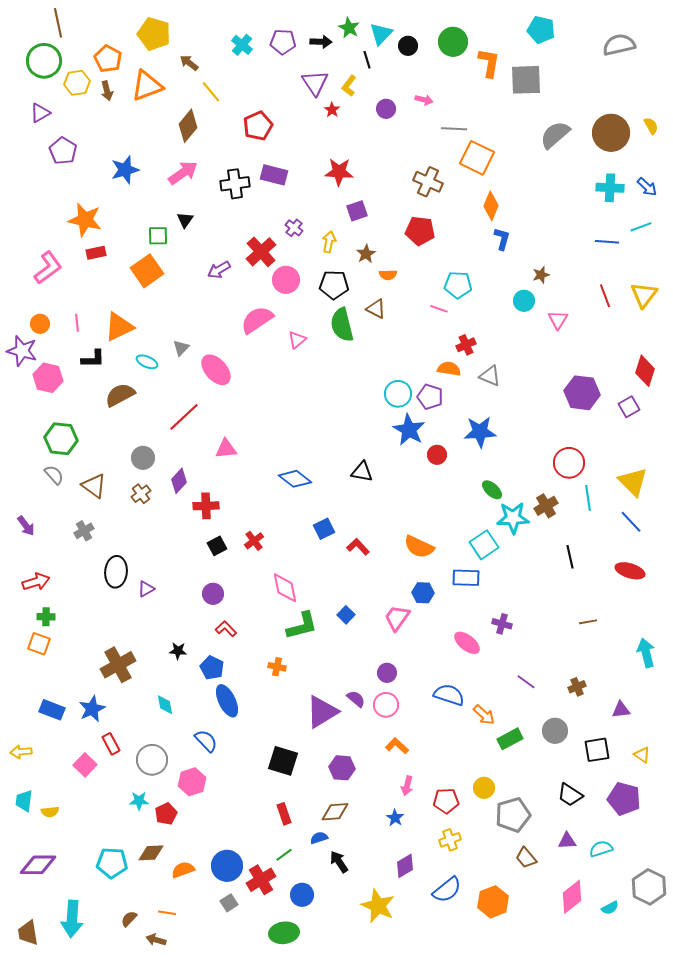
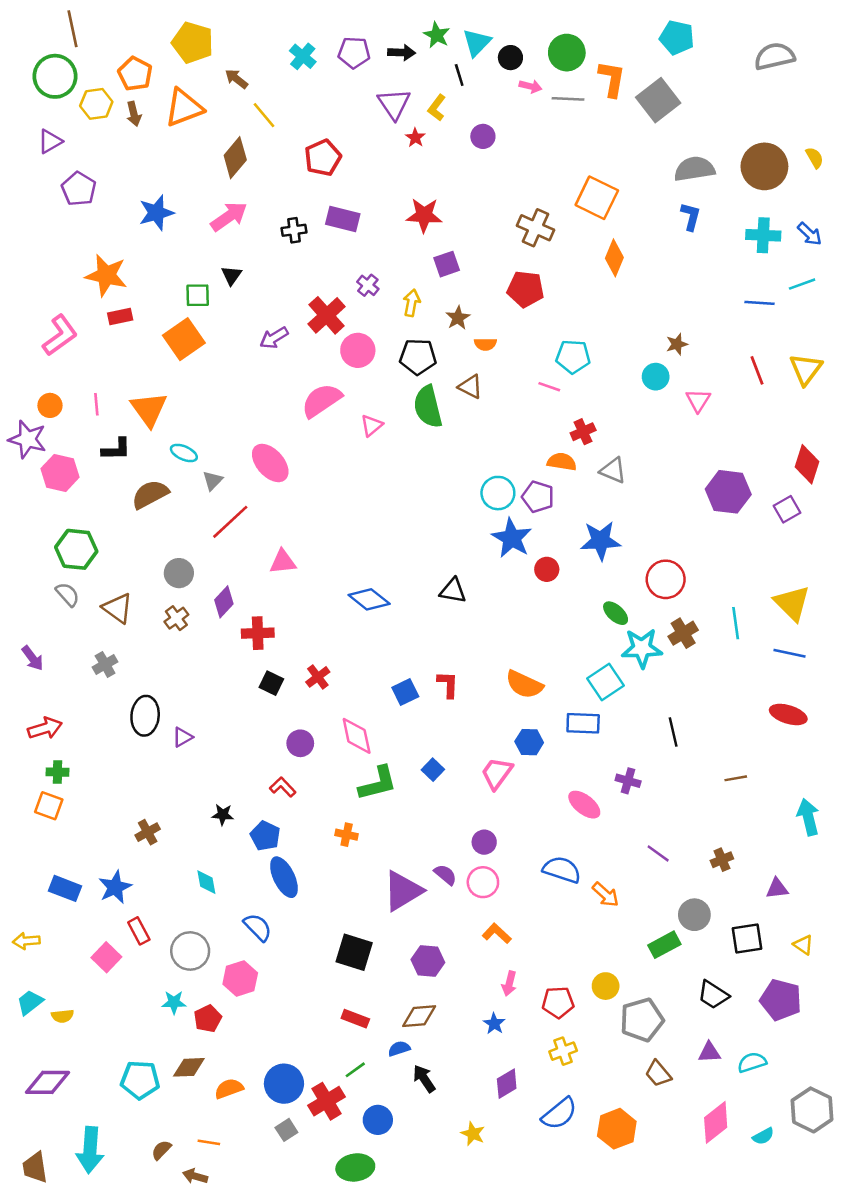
gray square: (526, 80) -> (658, 100), turned -36
pink arrow: (424, 100) -> (530, 86), moved
gray line: (454, 129) -> (568, 99), moved
gray semicircle: (555, 135) -> (694, 169), turned 32
black cross: (235, 184) -> (294, 230), size x0.7
blue L-shape: (502, 239) -> (691, 216), moved
orange triangle: (119, 327) -> (149, 409), turned -40
gray triangle: (181, 348) -> (213, 481), moved
red circle: (569, 463) -> (666, 579), moved
blue line: (631, 522) -> (790, 653), turned -35
blue square: (324, 529) -> (405, 692), moved
black square: (217, 546) -> (271, 683), turned -36
red L-shape: (358, 547) -> (448, 684), turned 45
black line: (570, 557) -> (673, 732), moved
purple circle: (213, 594) -> (300, 743), moved
brown cross: (118, 665) -> (148, 832), size x0.6
green rectangle: (510, 739) -> (664, 945), moved
cyan trapezoid: (24, 801) -> (30, 1002), turned 45
red rectangle: (284, 814) -> (355, 1019), turned -50
yellow star: (378, 906) -> (473, 1134), size x0.6

